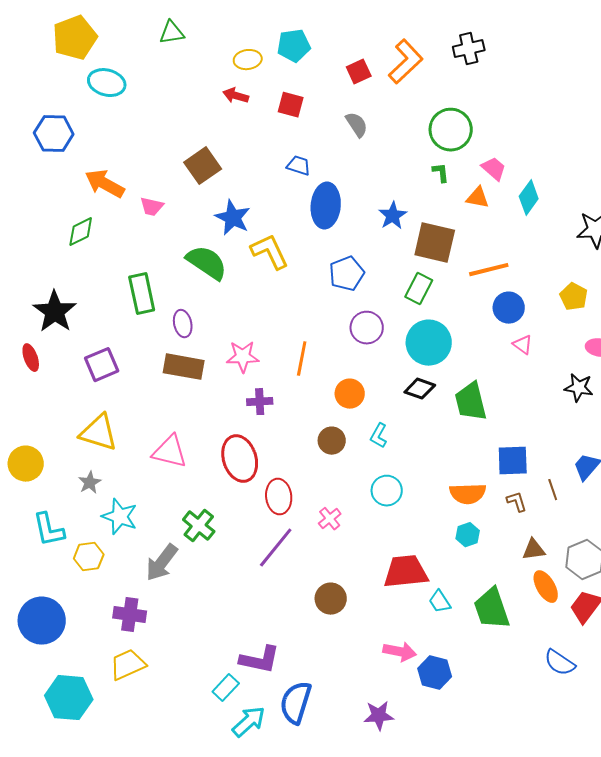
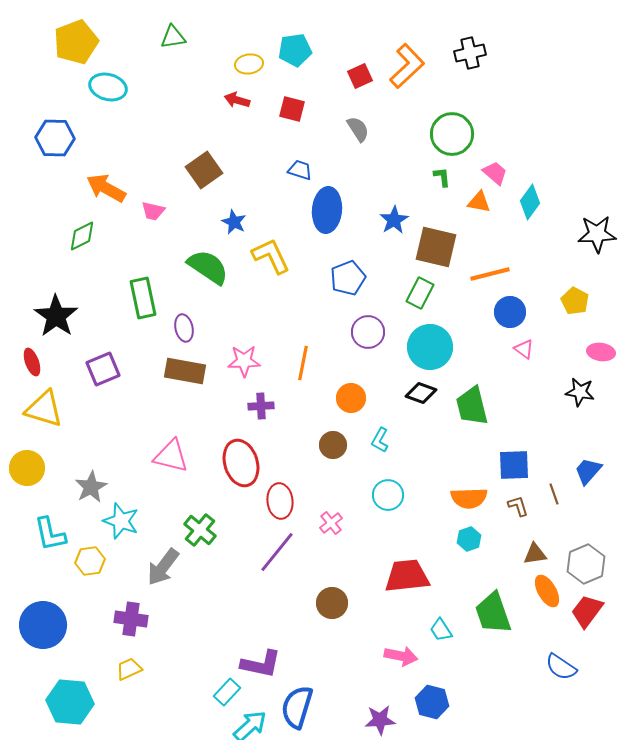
blue star: (233, 218) -> (234, 222), size x0.7
yellow triangle: (99, 433) -> (44, 409), moved
gray star: (90, 483) -> (91, 487), size x1.4
cyan trapezoid: (440, 602) -> (441, 630), moved
yellow trapezoid: (128, 665) -> (129, 669), size x0.7
blue hexagon: (435, 673) -> (432, 702), moved

